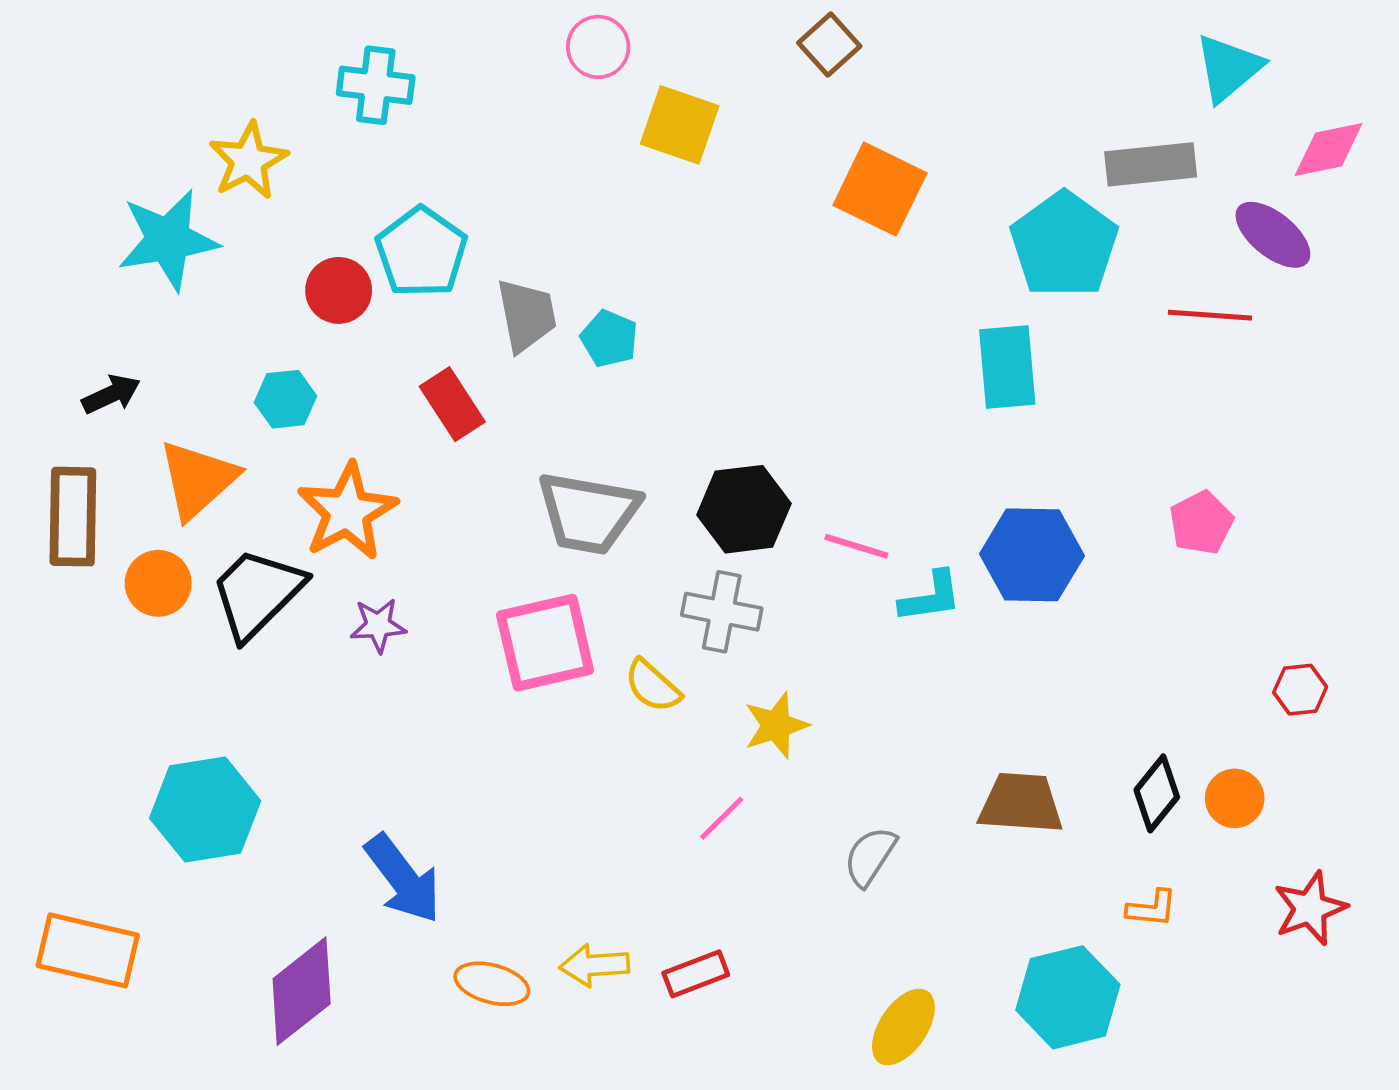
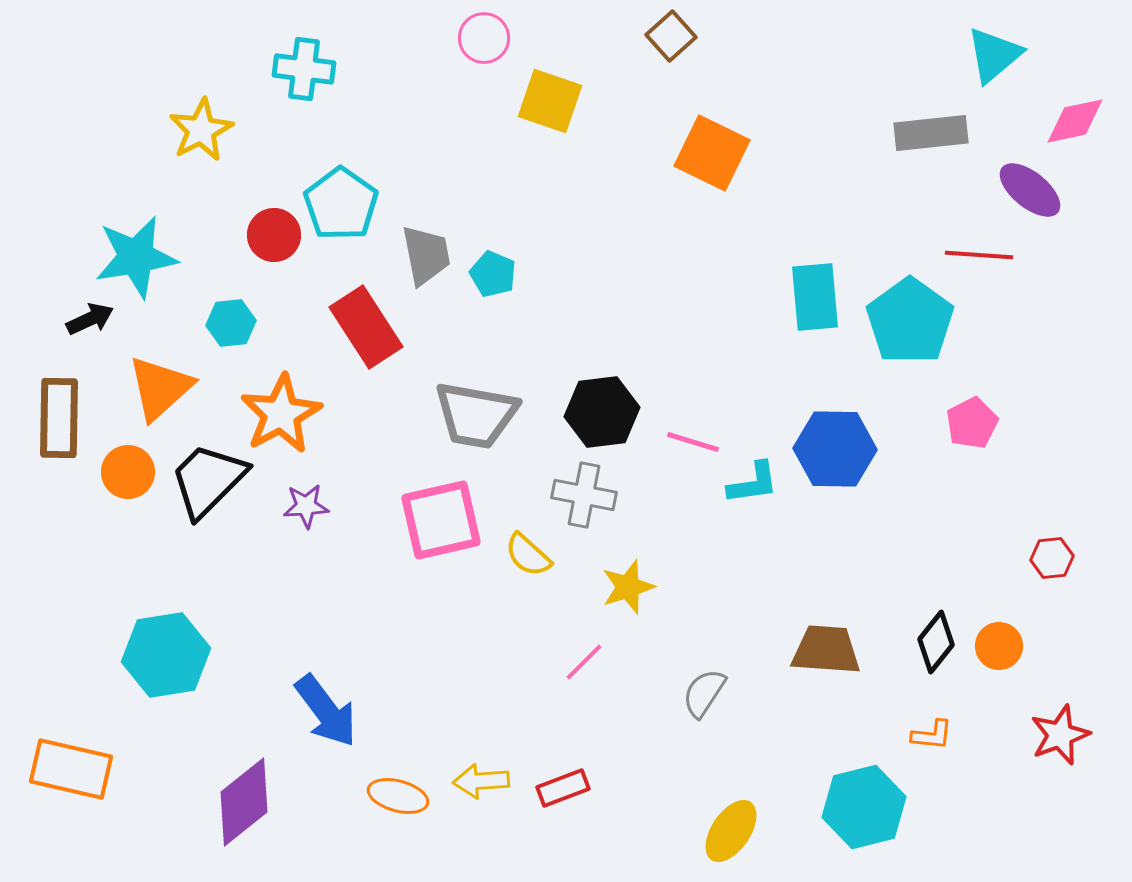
cyan star: (168, 240) -> (136, 257), moved
cyan pentagon: (1064, 245) -> (910, 321), moved
red rectangle: (452, 404) -> (366, 327), size x1.4

